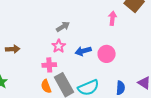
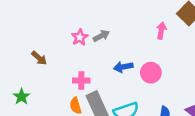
pink star: (59, 46) -> (80, 37), moved
brown arrow: (13, 49) -> (39, 58), turned 40

